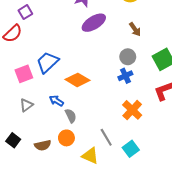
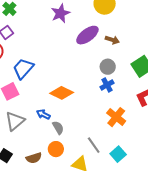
purple ellipse: (94, 23) -> (87, 35), moved
brown arrow: (135, 29) -> (112, 40), turned -32
blue trapezoid: (47, 62) -> (23, 69), moved
gray triangle: (26, 105) -> (15, 121), size x1.5

